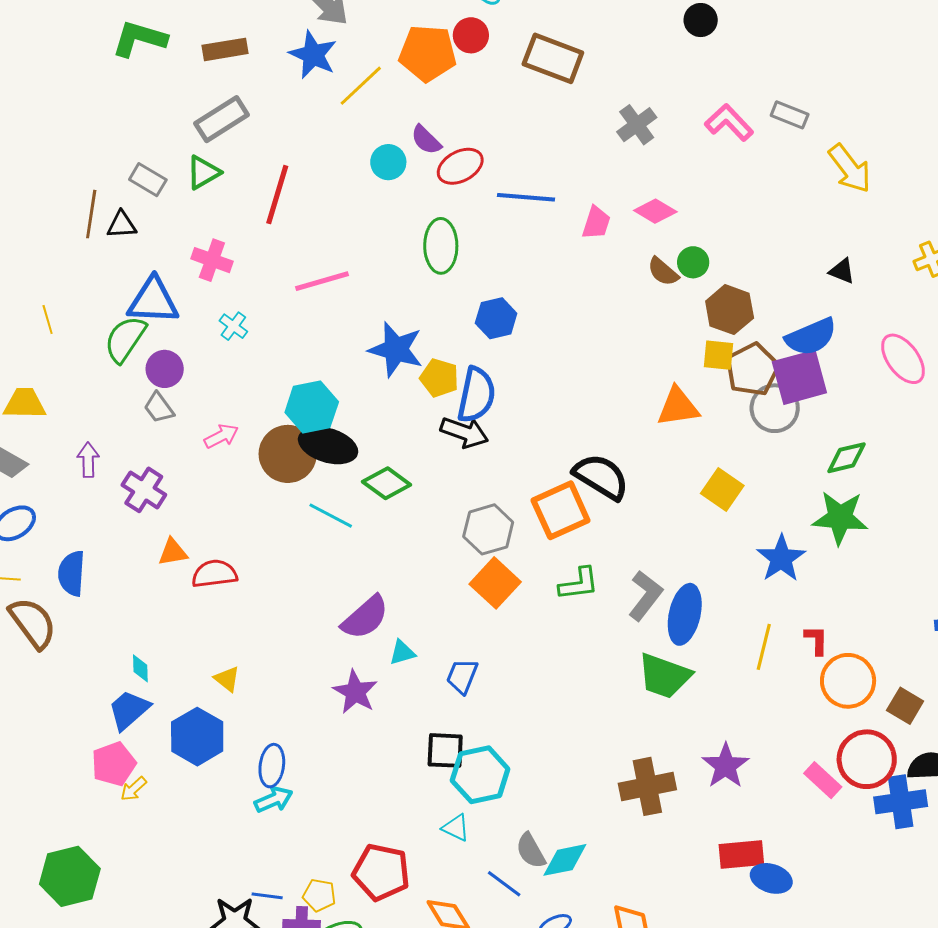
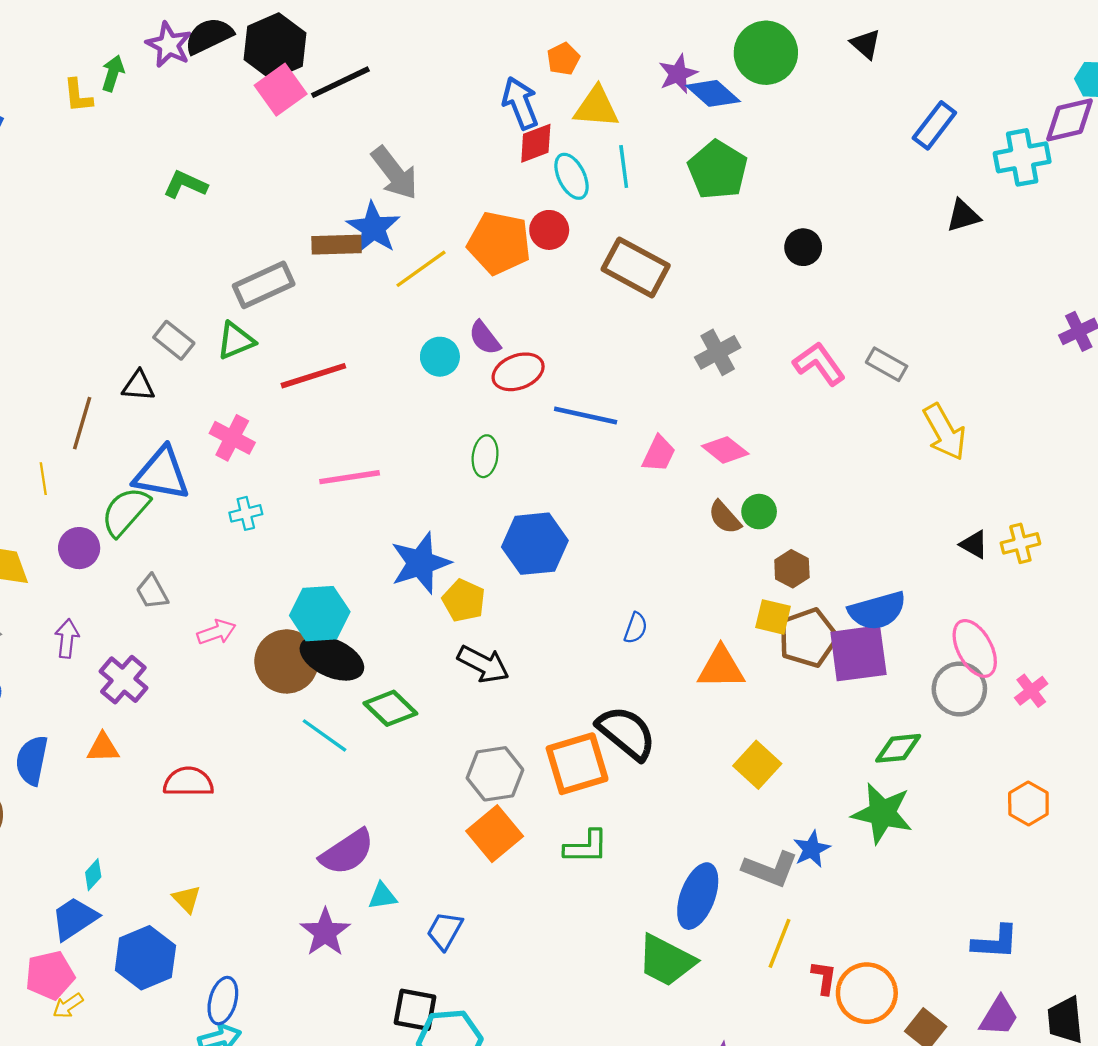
green L-shape: (139, 39) -> (185, 185), size x0.7
brown rectangle: (225, 49) -> (336, 245), moved
red line: (277, 195) -> (313, 376), turned 48
brown line: (91, 214) -> (82, 423), moved
green ellipse: (441, 246) -> (485, 456), size x0.7
black triangle: (842, 271) -> (974, 544), moved
brown hexagon: (730, 310) -> (792, 569), size x0.7
blue hexagon: (496, 318) -> (535, 544), size x1.4
cyan cross: (233, 326) -> (246, 513), turned 32
blue star: (396, 349) -> (420, 563), turned 30
purple circle: (165, 369) -> (79, 548), moved
blue semicircle: (476, 395) -> (636, 628), moved, size x0.5
gray circle: (775, 408) -> (959, 689), moved
orange triangle: (173, 552) -> (103, 748), moved
blue star: (781, 558) -> (812, 849), size x0.7
gray L-shape: (645, 596) -> (770, 869), moved, turned 66
red L-shape: (816, 640) -> (824, 978), moved
cyan diamond: (140, 668) -> (93, 875), turned 36

